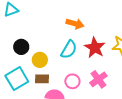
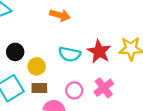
orange arrow: (75, 24) -> (60, 15), moved
cyan semicircle: (69, 50) -> (70, 54), turned 72

